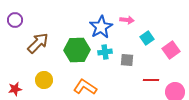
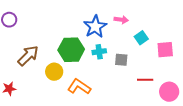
brown arrow: (38, 43) -> (28, 56), moved
pink square: (171, 50) -> (165, 50), turned 30
yellow circle: (44, 80) -> (54, 72), moved

